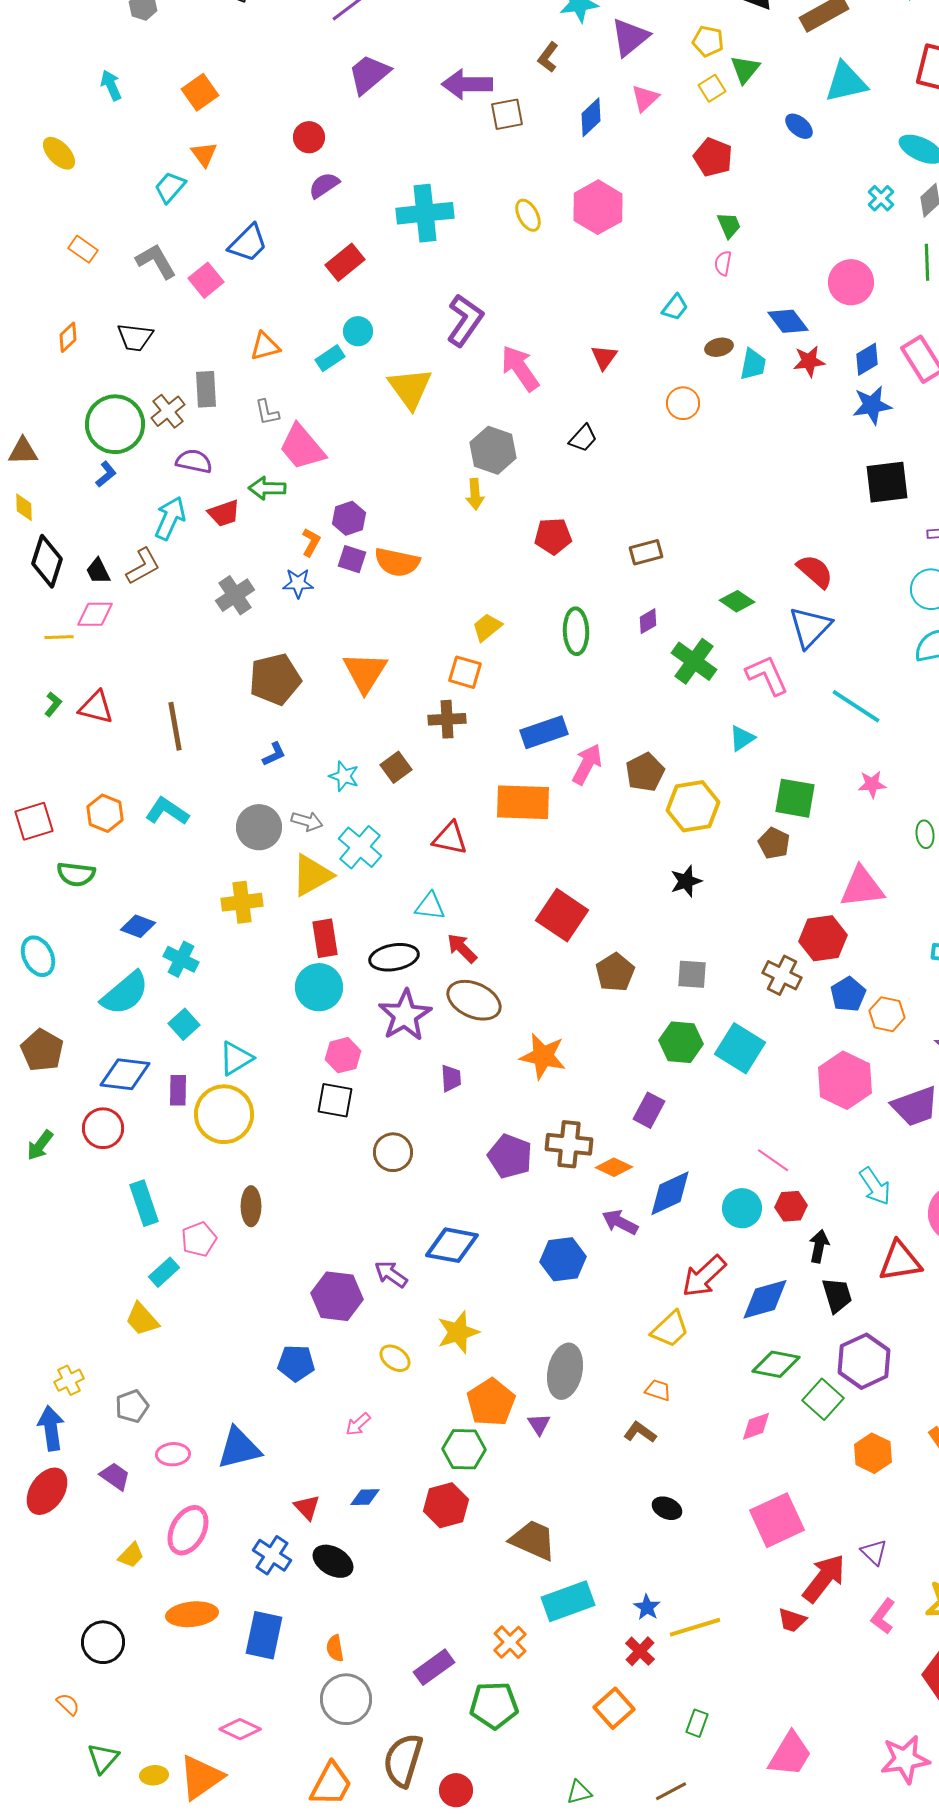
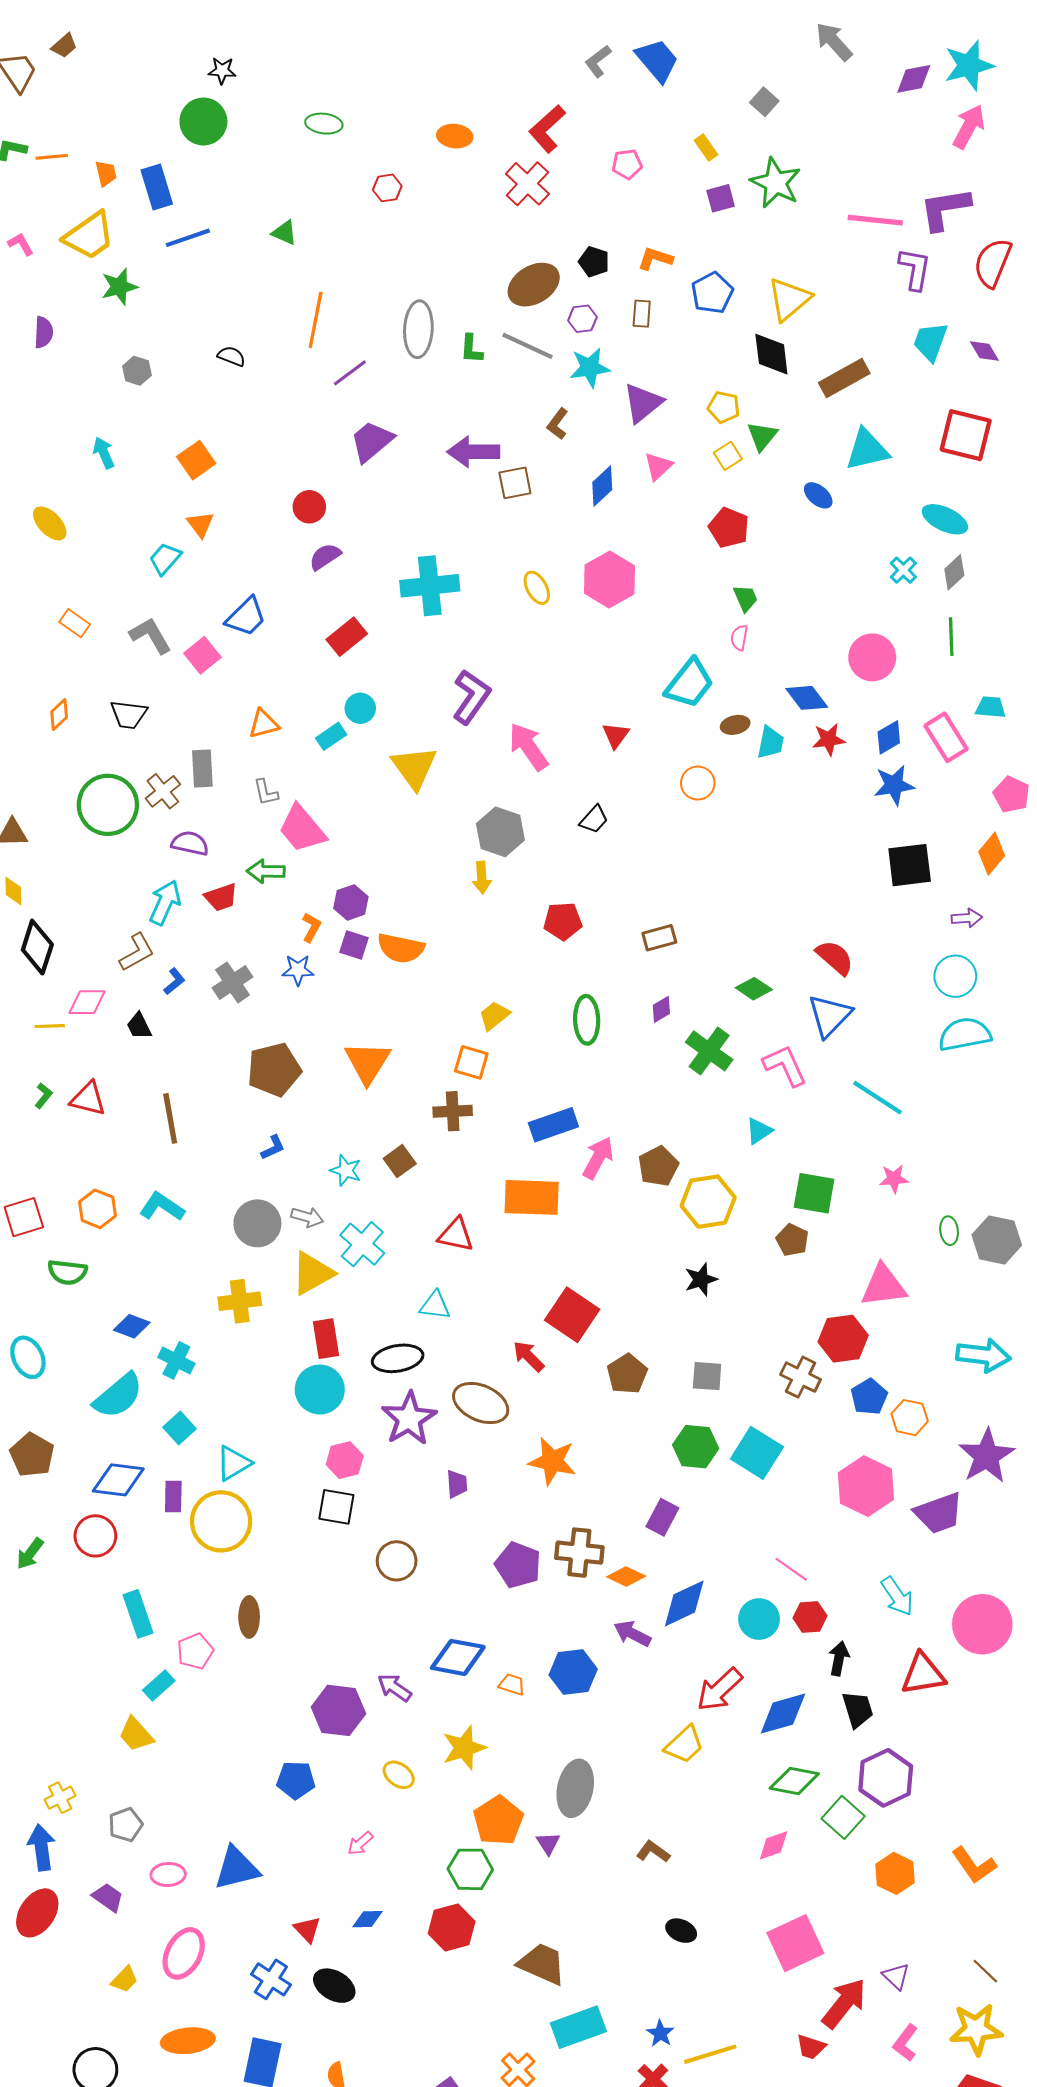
cyan trapezoid: (675, 307) -> (689, 683), size x1.8
blue L-shape: (106, 474) -> (174, 981), moved
black trapezoid: (98, 571) -> (139, 1026), moved
red arrow: (462, 948) -> (528, 1356), moved
orange trapezoid: (658, 1390) -> (512, 1684), moved

